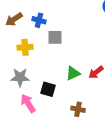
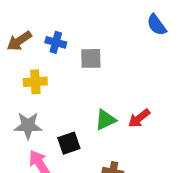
gray square: (55, 37) -> (91, 58), moved
black square: (48, 89) -> (69, 143), turned -35

